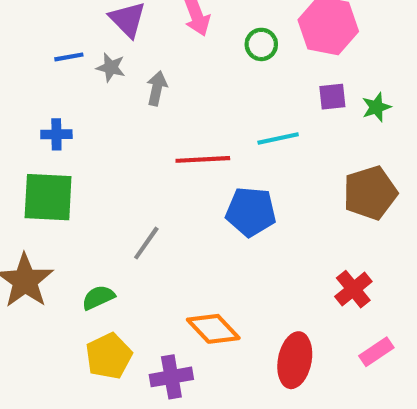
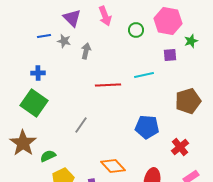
green star: (376, 107) -> (191, 41), moved
green square: (48, 197) -> (34, 103), turned 32
blue pentagon: (251, 212) -> (147, 127), moved
green semicircle: (98, 297) -> (48, 156), moved

